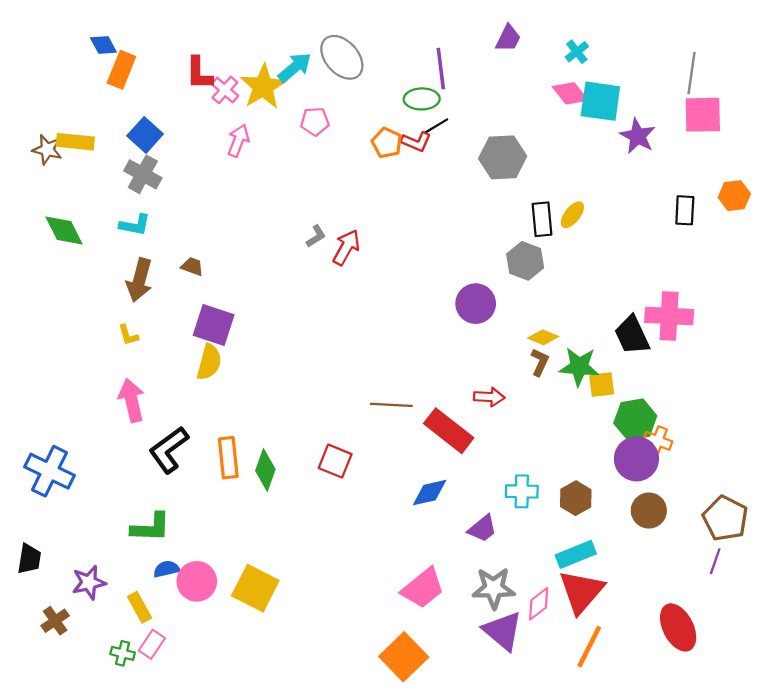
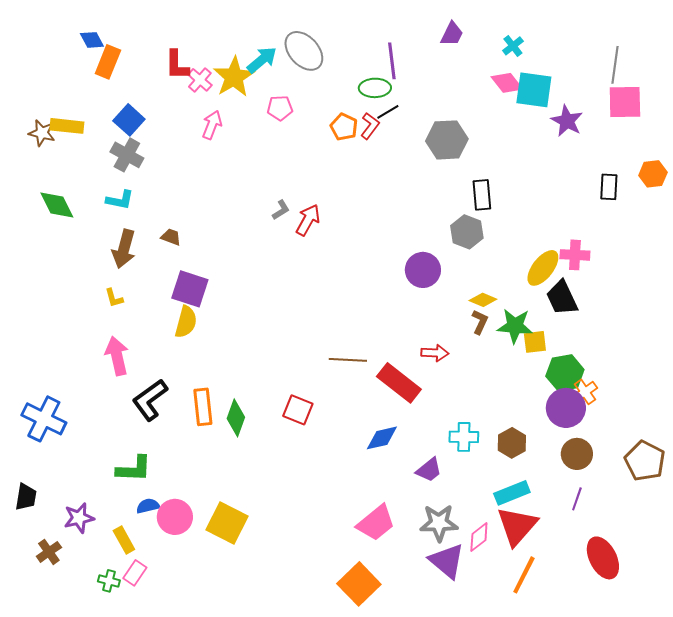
red L-shape: (416, 142) -> (370, 126), turned -76
yellow ellipse: (572, 215) -> (543, 268), moved, size x1.5
pink cross: (669, 316) -> (575, 255), moved, size x0.7
orange cross: (658, 441) -> (585, 392), turned 35
purple line: (715, 561) -> (577, 499), moved

